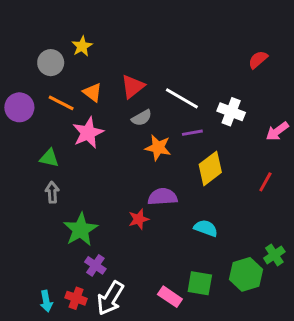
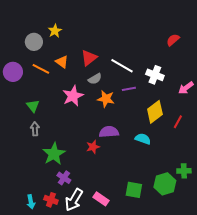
pink star: (88, 133) -> (73, 96), moved
green triangle: (49, 158) -> (33, 106), turned 40
yellow diamond: (210, 168) -> (155, 112), moved
cyan semicircle: (206, 228) -> (143, 139), moved
green cross: (274, 255) -> (184, 171), turned 32
pink rectangle: (170, 297) -> (101, 199), moved

